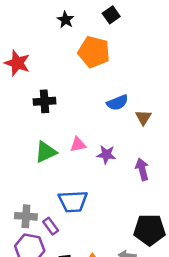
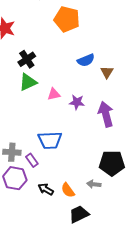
black cross: (44, 101) -> (27, 59), turned -30
green triangle: (46, 152) -> (28, 82), moved
purple arrow: (142, 169) -> (106, 114), size x1.4

